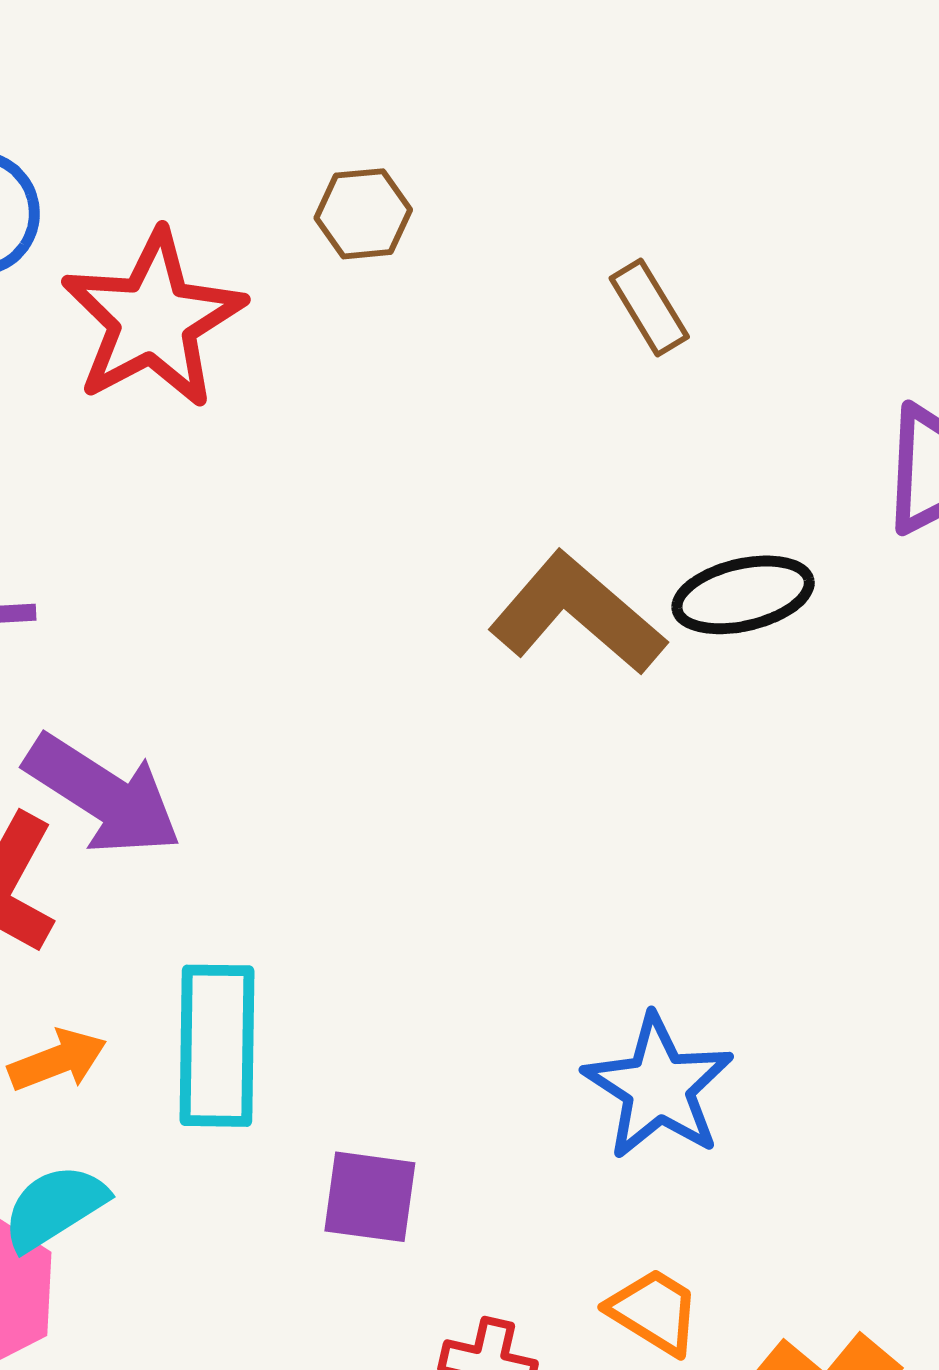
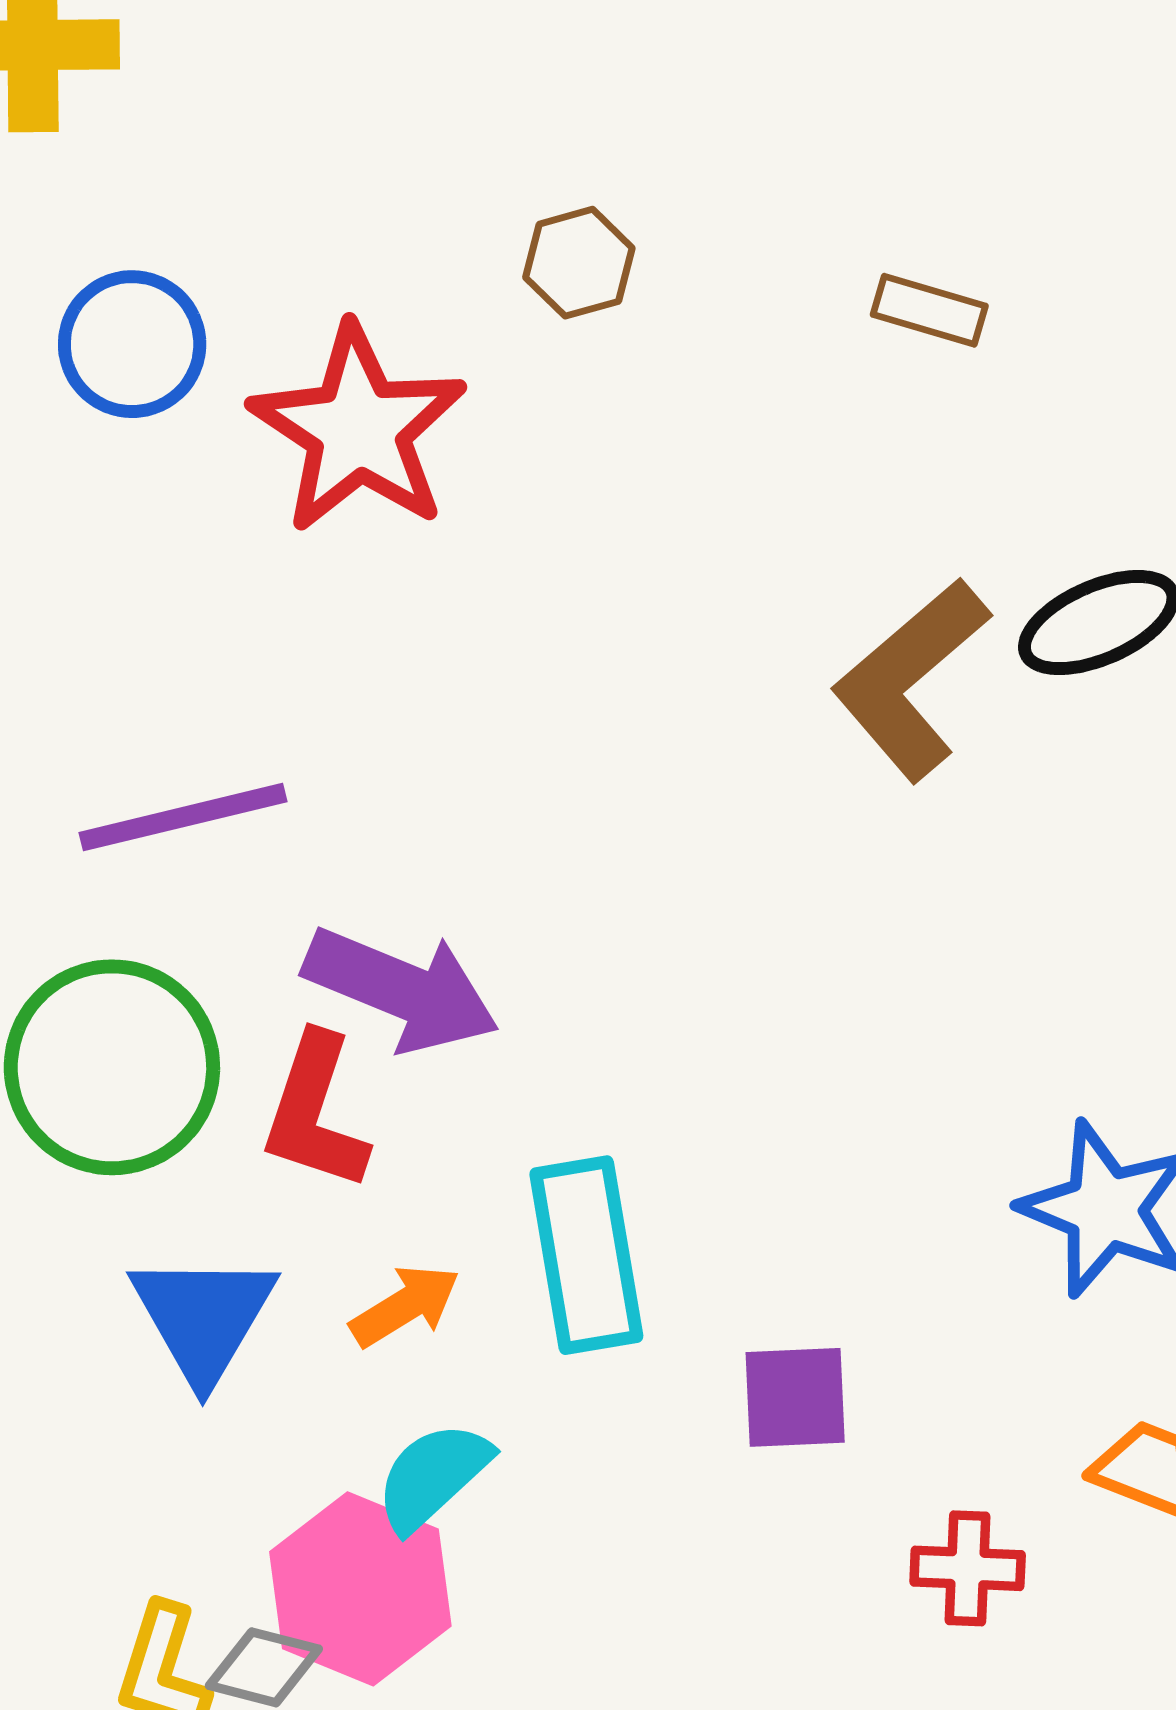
brown rectangle: (649, 308) -> (929, 310), turned -32
brown L-shape: (577, 614) -> (911, 679), turned -71

